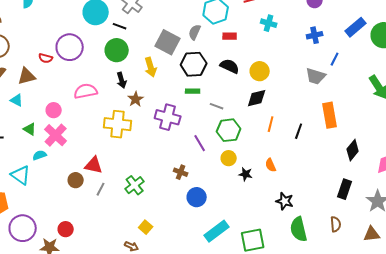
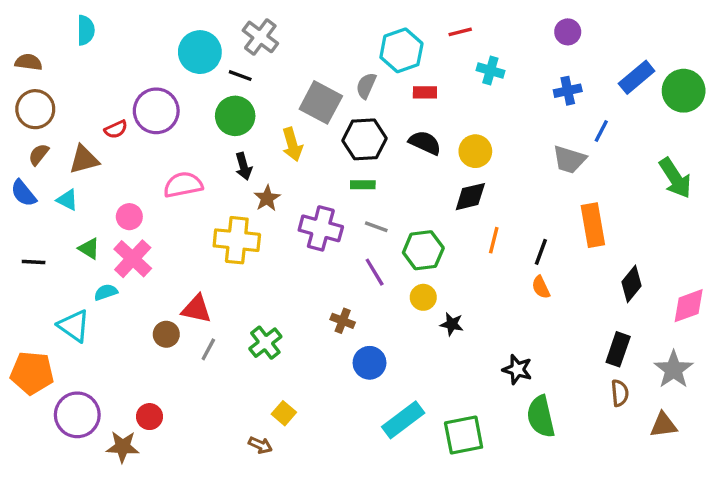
red semicircle: (46, 58) -> (116, 129), turned -40
gray line: (217, 106) -> (376, 227), moved
orange semicircle: (271, 165) -> (541, 287), moved
brown semicircle: (336, 224) -> (620, 393), moved

